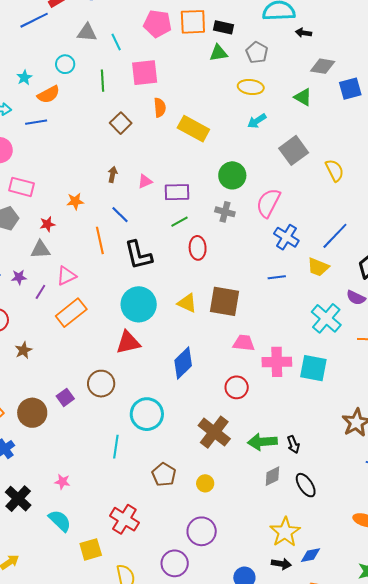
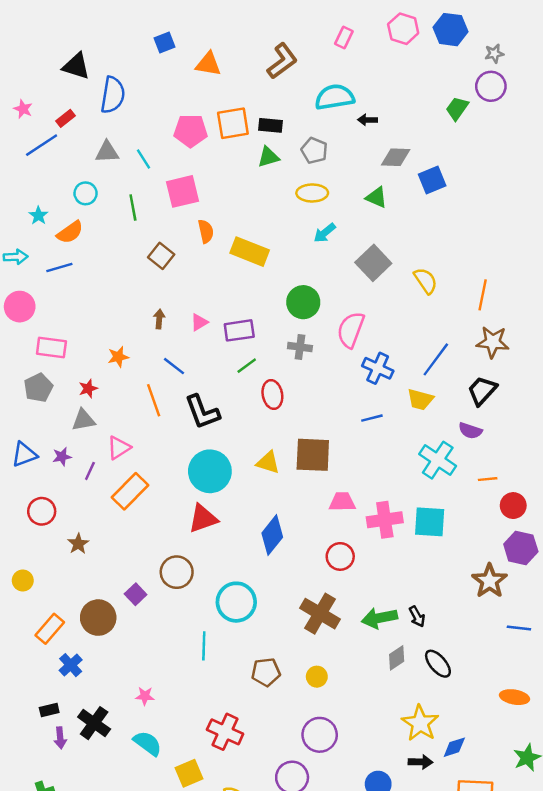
brown pentagon: (164, 475) -> (266, 672), turned -30

